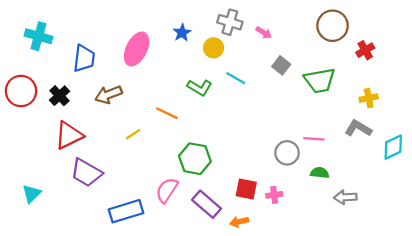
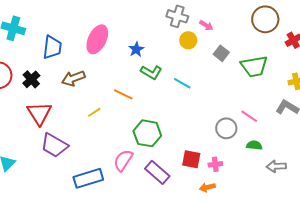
blue star: (182, 33) -> (136, 49), moved
yellow circle: (214, 48) -> (188, 40), moved
cyan line: (236, 78) -> (182, 83), moved
red triangle: (69, 135) -> (39, 113), turned -36
pink line: (314, 139) -> (249, 116), turned 30
orange arrow: (239, 222) -> (207, 187), moved

